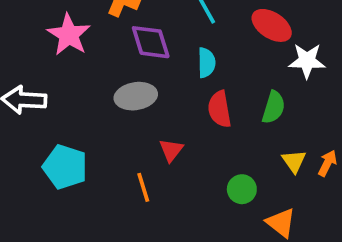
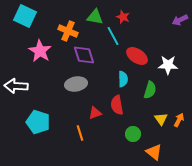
red ellipse: (272, 25) -> (137, 56), moved
cyan semicircle: (206, 63) -> (123, 79), moved
red semicircle: (220, 109) -> (117, 105), moved
red triangle: (171, 150) -> (95, 113), turned 32

